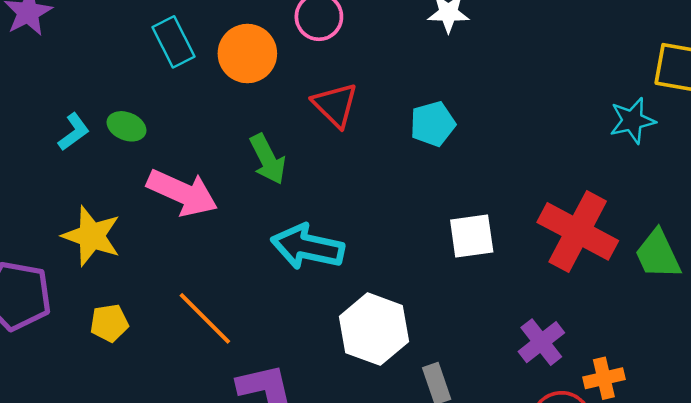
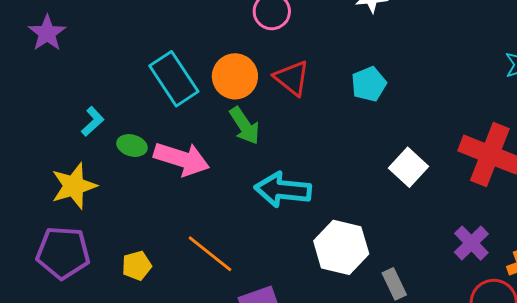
cyan rectangle: (174, 42) -> (174, 79), moved, size x1.4
orange circle: (247, 54) -> (235, 76), moved
green ellipse: (127, 126) -> (132, 146), moved
yellow star: (92, 236) -> (74, 186), moved, turned -30
white square: (472, 236) -> (408, 167), turned -33

